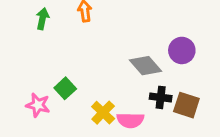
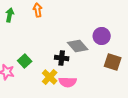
black cross: (161, 97) -> (62, 58), moved
brown square: (186, 105) -> (113, 62), moved

